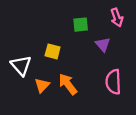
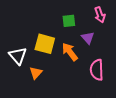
yellow square: (53, 51) -> (45, 44), size x1.5
orange arrow: (68, 84) -> (70, 52), moved

